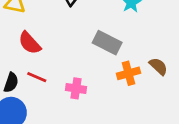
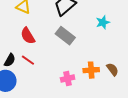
gray rectangle: (107, 43) -> (65, 36), moved
pink cross: (76, 88) -> (68, 79), moved, turned -32

